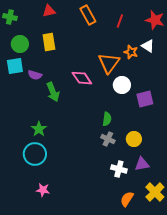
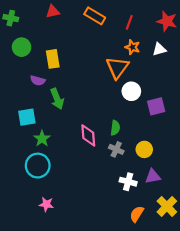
orange rectangle: (88, 15) -> (95, 16), turned -30
yellow rectangle: (49, 42) -> (53, 59), moved
white triangle: (148, 46) -> (159, 49), turned -48
orange star: (131, 52) -> (132, 47), moved
cyan square: (15, 66) -> (27, 117), moved
pink diamond: (82, 78) -> (88, 135), moved, turned 30

